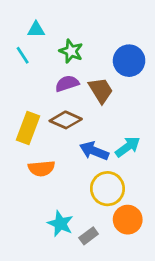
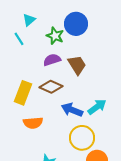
cyan triangle: (36, 30) -> (29, 20), turned -40
blue circle: (129, 61) -> (76, 24), moved

